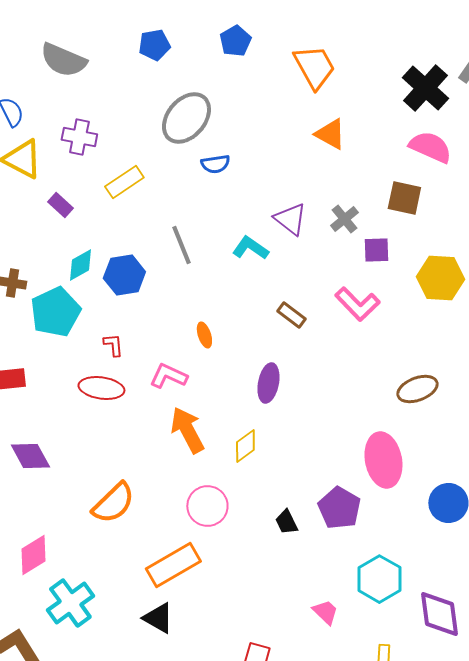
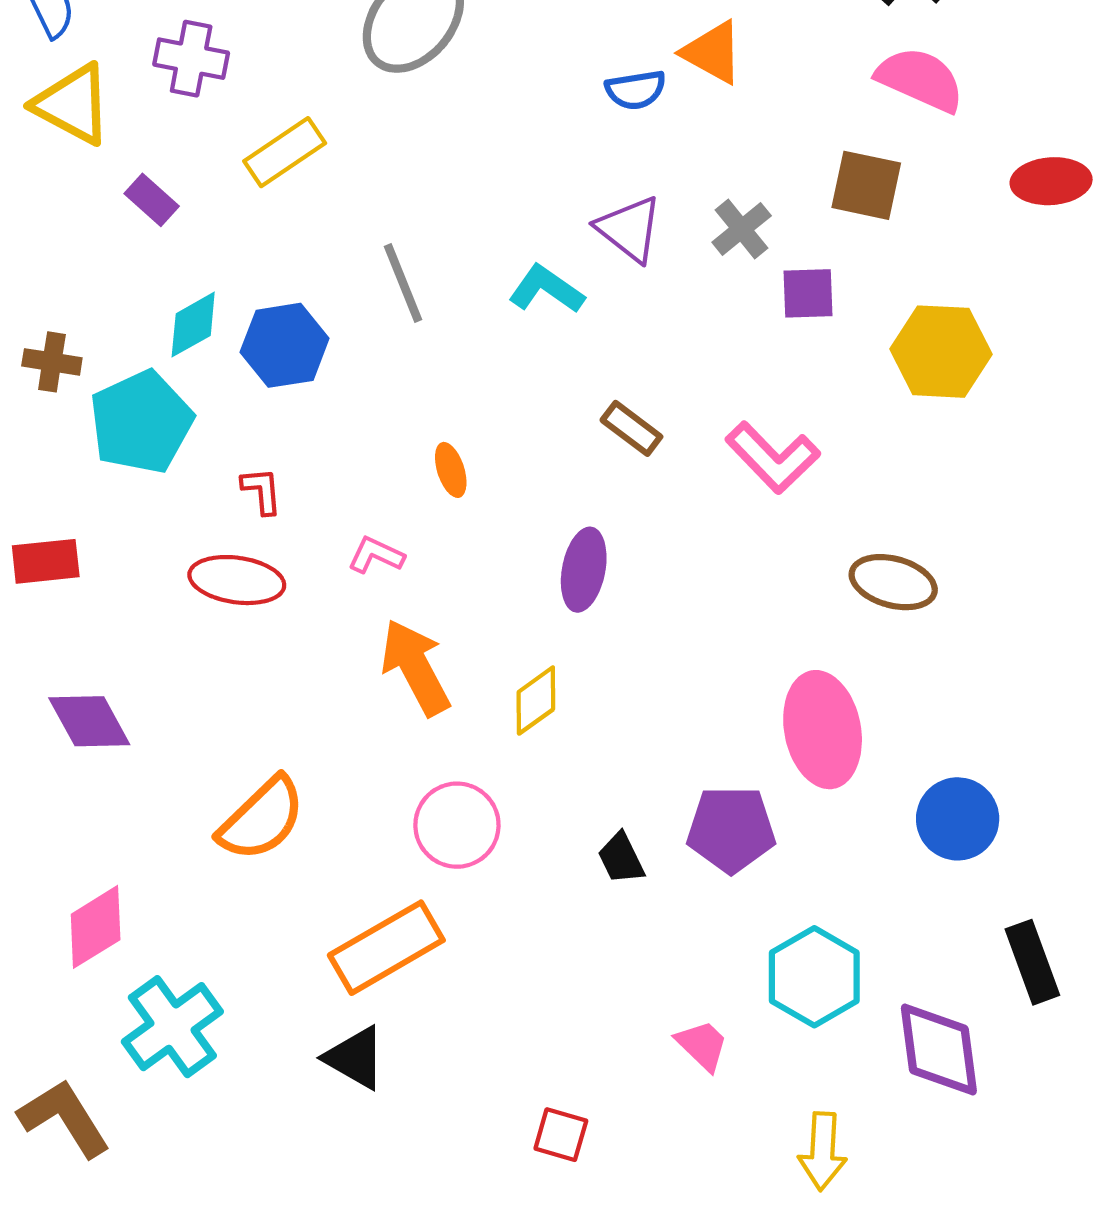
blue semicircle: (215, 164) -> (636, 90), moved
pink L-shape: (357, 304) -> (773, 457), moved
pink L-shape: (168, 376) -> (376, 555), size x0.7
brown ellipse: (417, 389) -> (893, 582), turned 36
purple pentagon: (339, 508) -> (731, 829), turned -30

